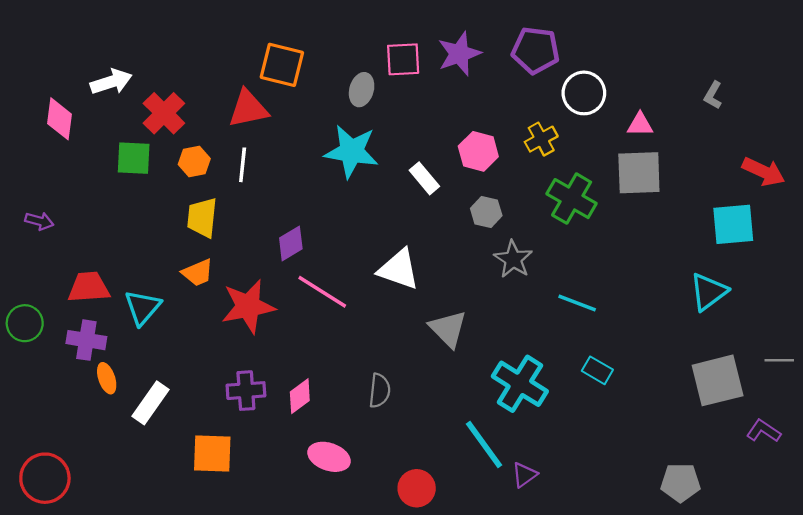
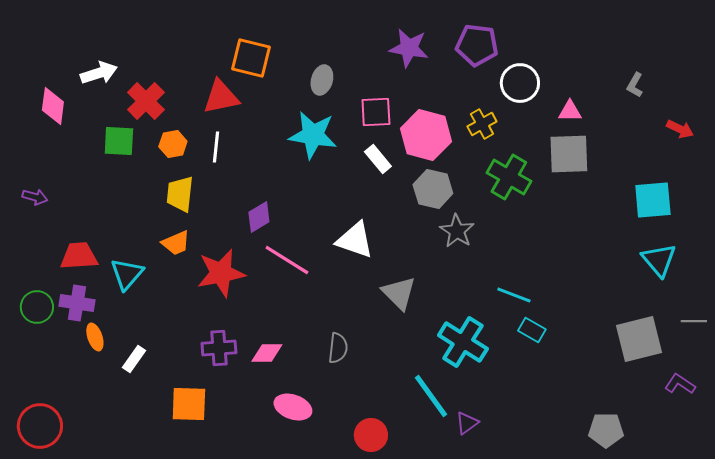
purple star: (459, 54) -> (409, 48), turned 30
pink square: (403, 59) -> (376, 112), moved
pink hexagon: (478, 151) -> (426, 135), size x1.4
red arrow: (764, 172) -> (680, 129), moved, size x0.7
gray hexagon: (486, 212) -> (433, 189), size x1.4
cyan triangle: (709, 292) -> (659, 260), moved, turned -33
cyan line: (577, 303) -> (514, 295), moved
green circle: (25, 323) -> (37, 307), moved
pink diamond: (300, 396) -> (267, 353), turned 36
white rectangle: (150, 403) -> (134, 359), size x0.7

